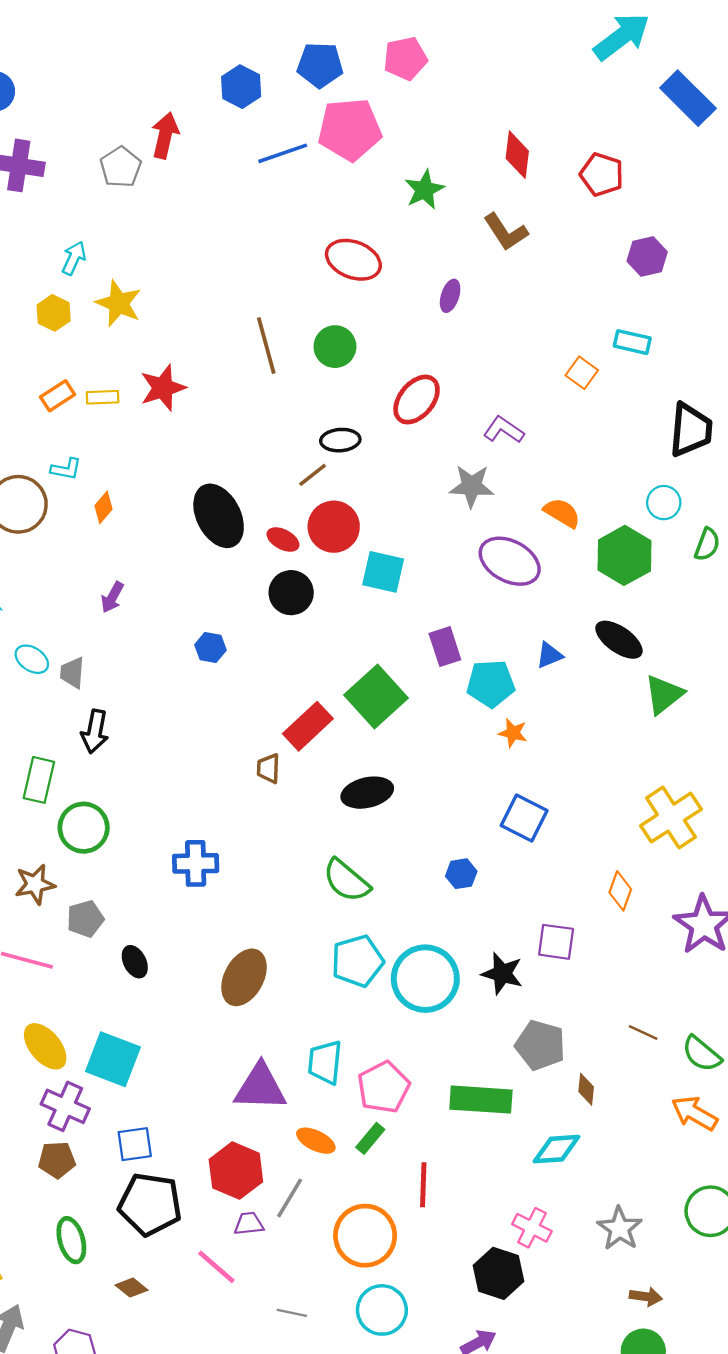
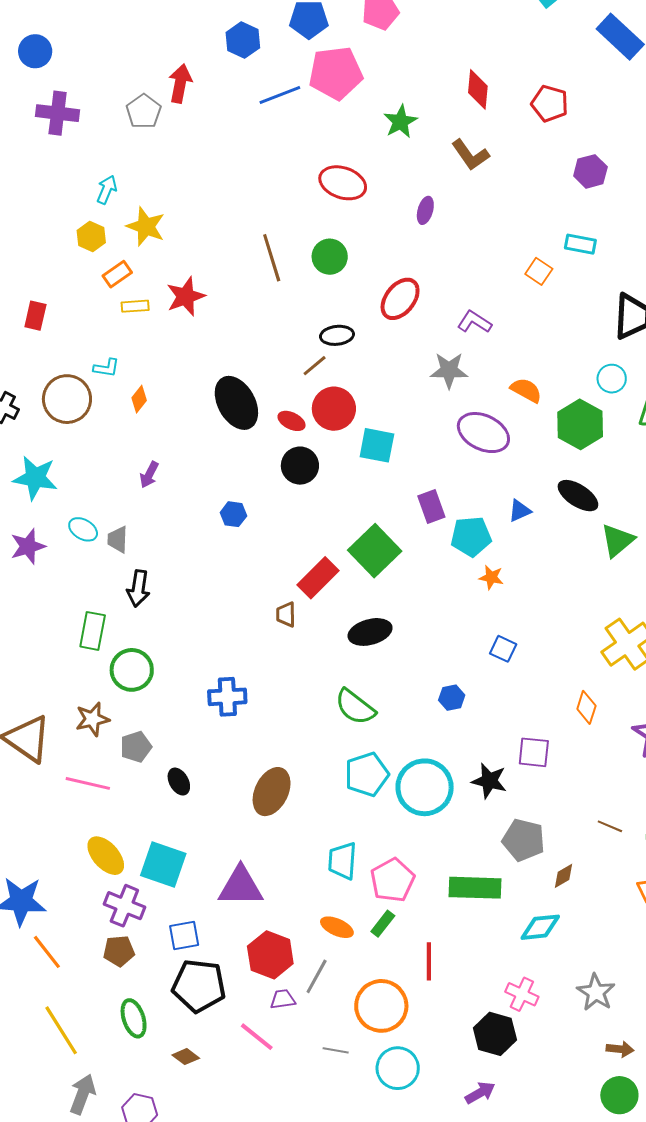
orange rectangle: (58, 396) -> (117, 274), moved
blue square: (524, 818) -> (503, 649), size x0.7
purple triangle: (260, 1087) -> (241, 886), moved
brown diamond: (586, 1089) -> (564, 876), turned 56
gray line: (292, 1313) -> (336, 1050), moved

